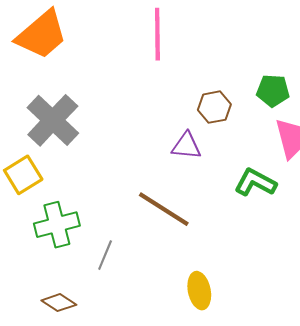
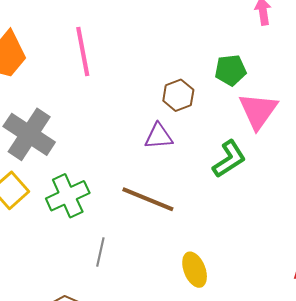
pink line: (157, 34) -> (83, 52), moved
green L-shape: (255, 182) -> (229, 159), turned 129
green cross: (57, 225) -> (68, 196), moved

